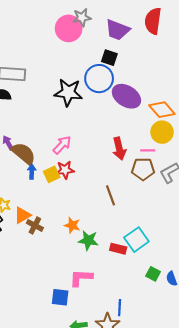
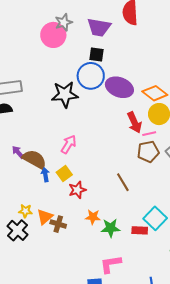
red arrow: (119, 149) -> (134, 122), moved
red star: (65, 170) -> (77, 190), moved

